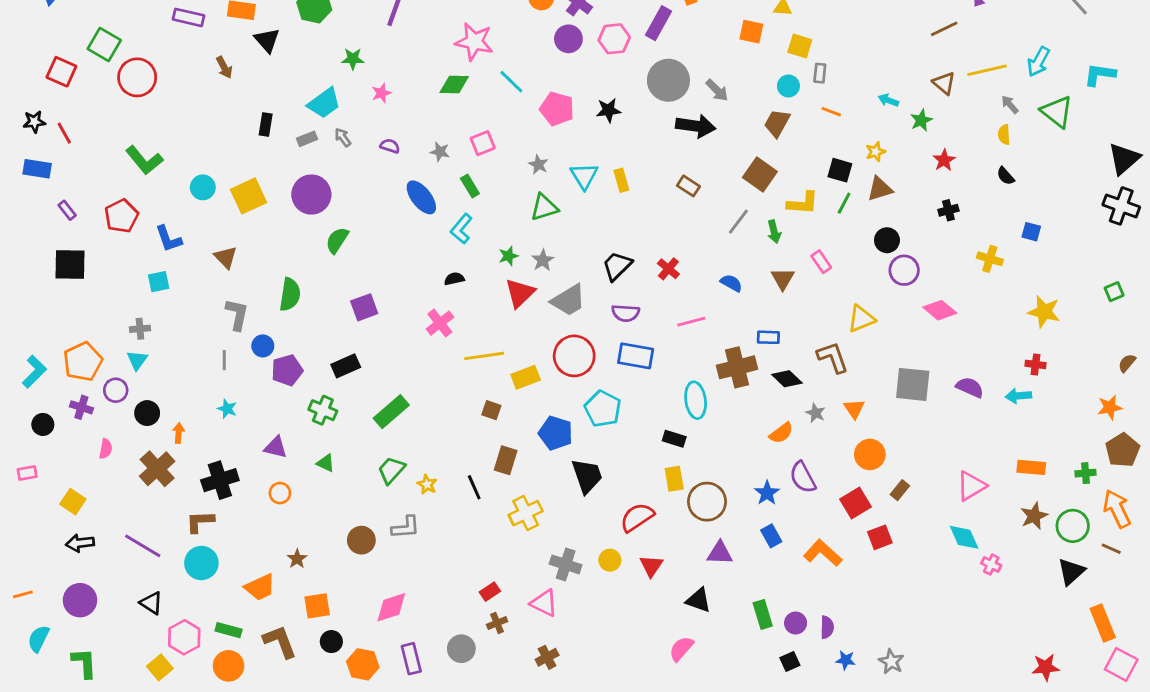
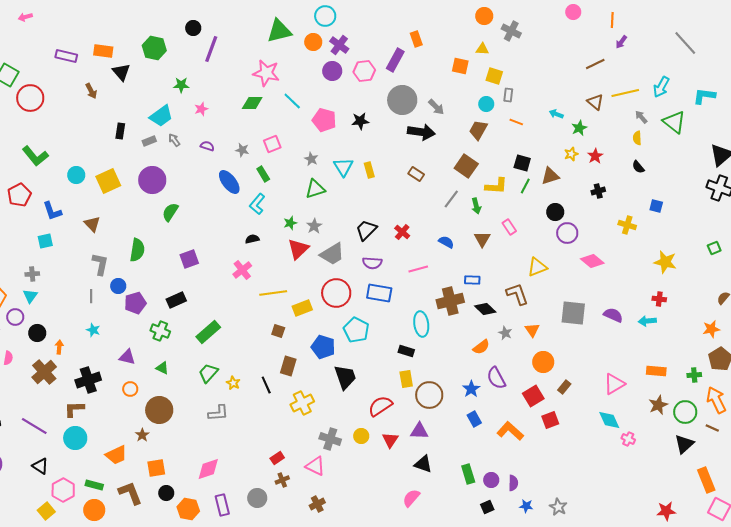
yellow star: (876, 152) -> (571, 154), moved
brown circle: (361, 540) -> (159, 410), moved, size x1.4
purple triangle: (720, 553) -> (419, 431), moved

